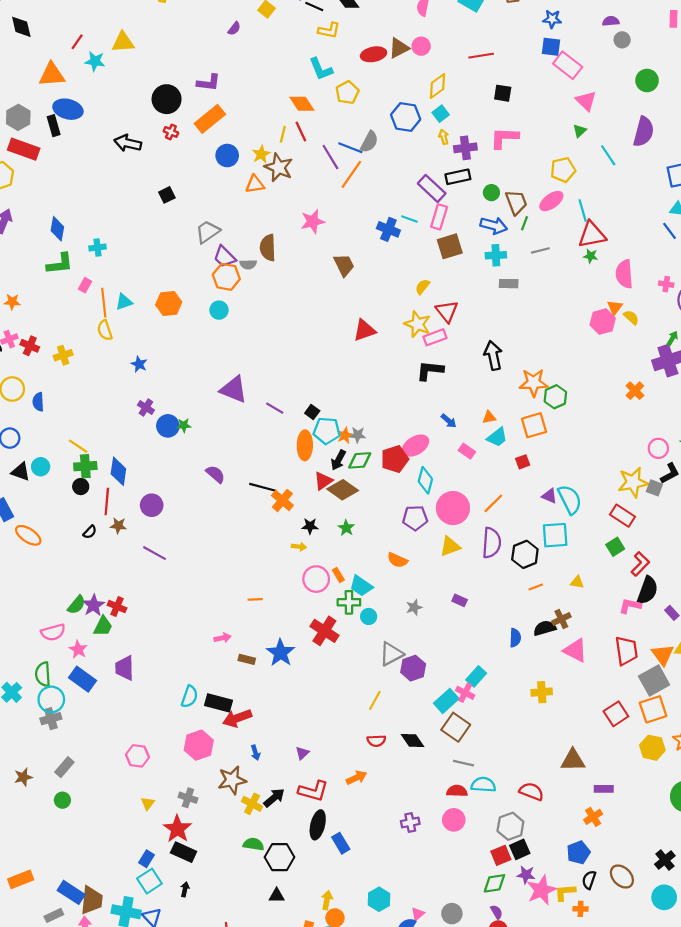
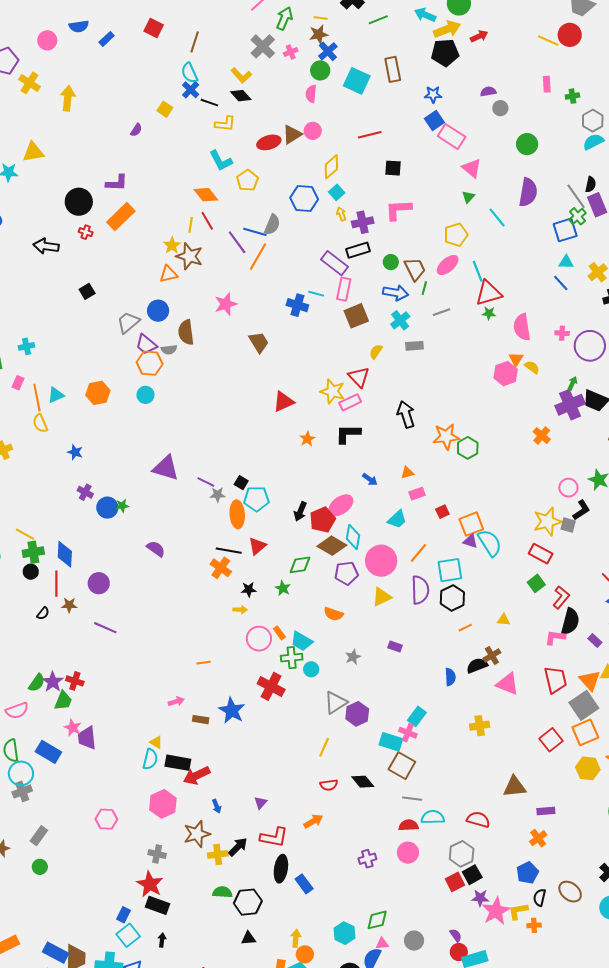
blue square: (551, 47) -> (434, 121), turned -36
blue circle: (227, 155) -> (158, 311), moved
cyan cross: (496, 255) -> (400, 320), turned -30
yellow semicircle: (423, 287) -> (376, 352), moved
orange square: (534, 425) -> (471, 524), moved
orange star: (345, 435) -> (307, 439), moved
gray star: (358, 435) -> (218, 495), moved
cyan trapezoid: (497, 437) -> (397, 519), moved
pink rectangle: (467, 451) -> (417, 494), moved, turned -49
black arrow: (338, 460) -> (300, 511), moved
green diamond: (360, 460) -> (300, 565), moved
black line: (263, 487) -> (229, 551), moved
brown diamond: (343, 490) -> (332, 546), moved
cyan square: (555, 535) -> (450, 570), moved
pink star: (78, 649) -> (73, 728), moved
cyan rectangle: (446, 701) -> (391, 742), turned 65
yellow triangle: (148, 803) -> (156, 742), moved, turned -32
yellow cross: (252, 804) -> (218, 854), turned -30
green diamond: (494, 883) -> (377, 920), moved
pink triangle: (418, 914) -> (382, 944), turned 40

